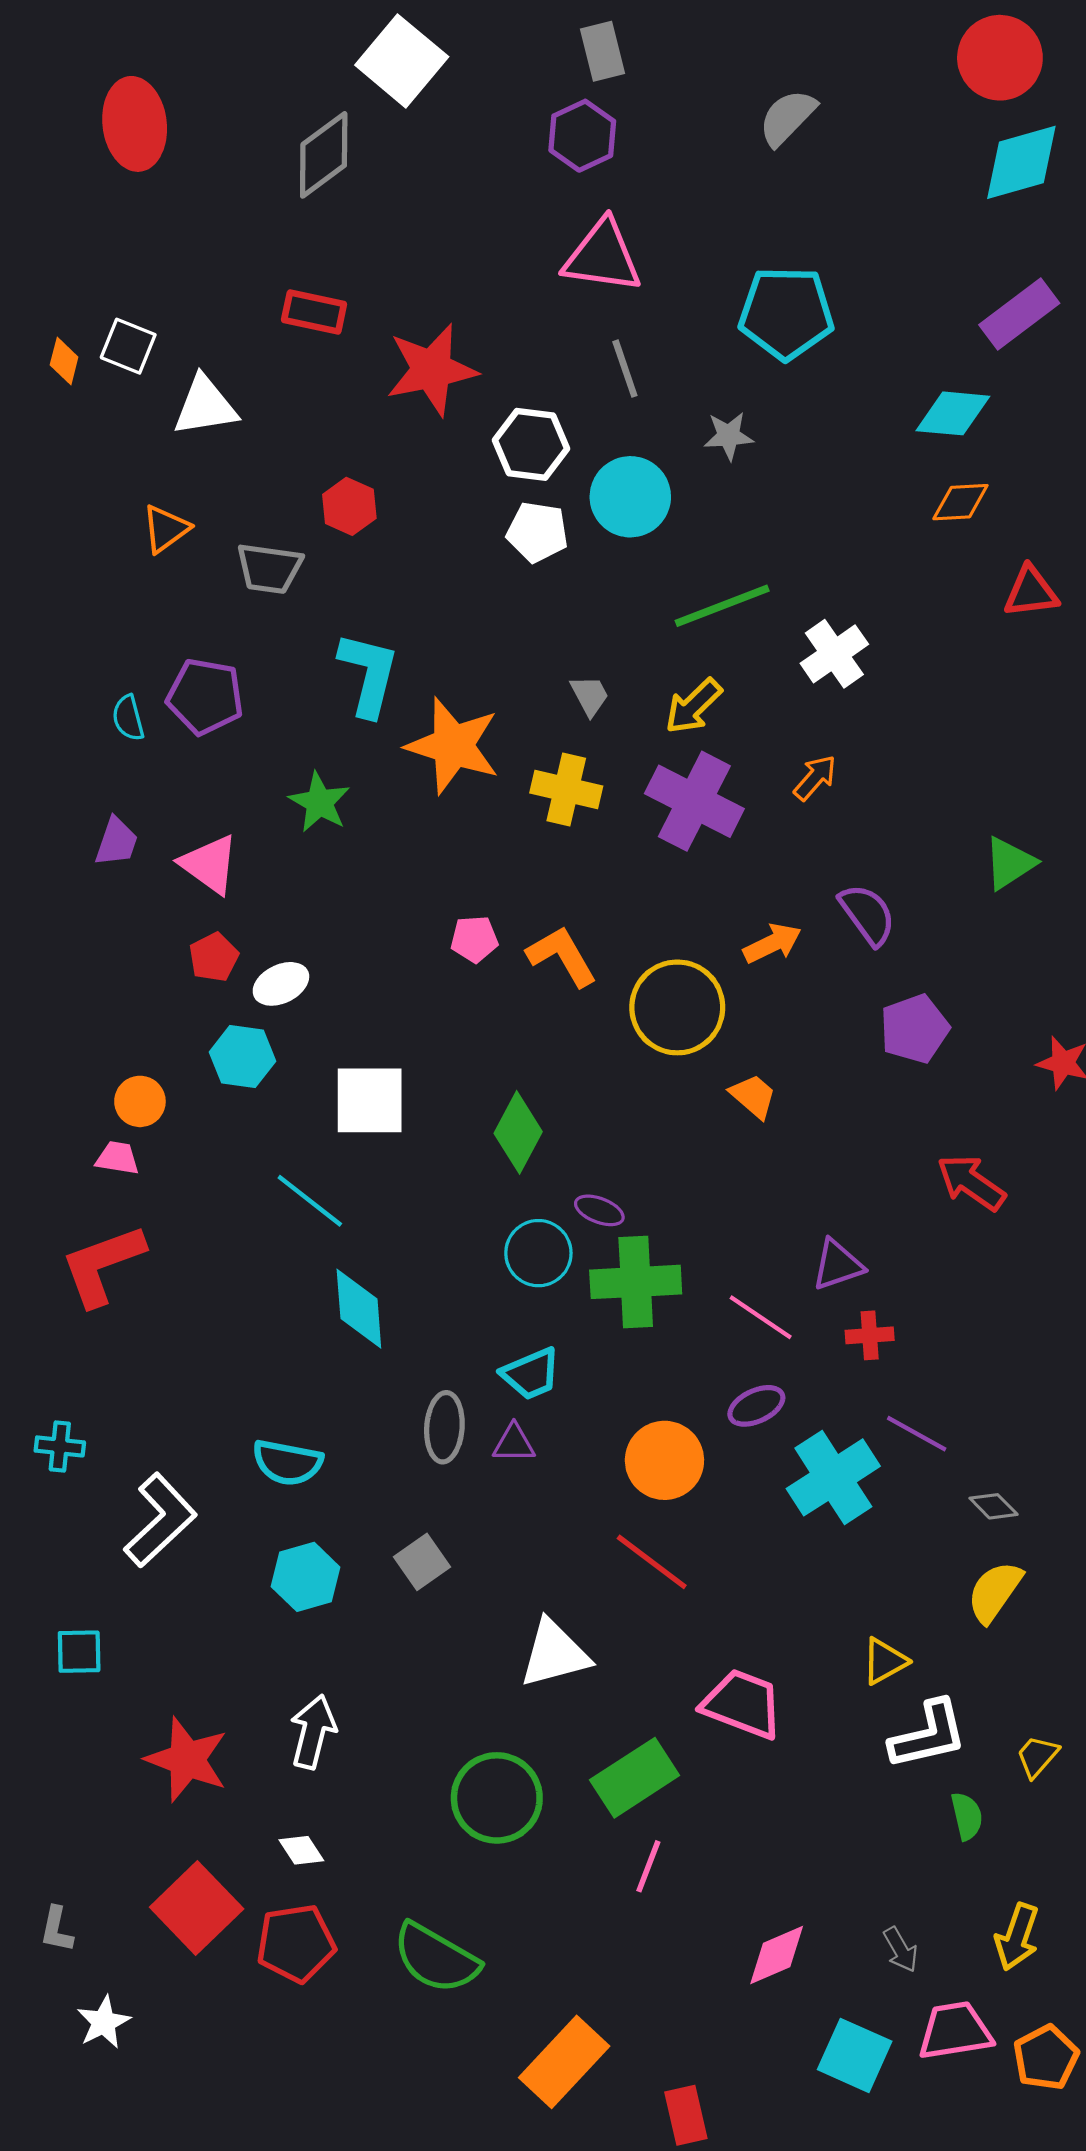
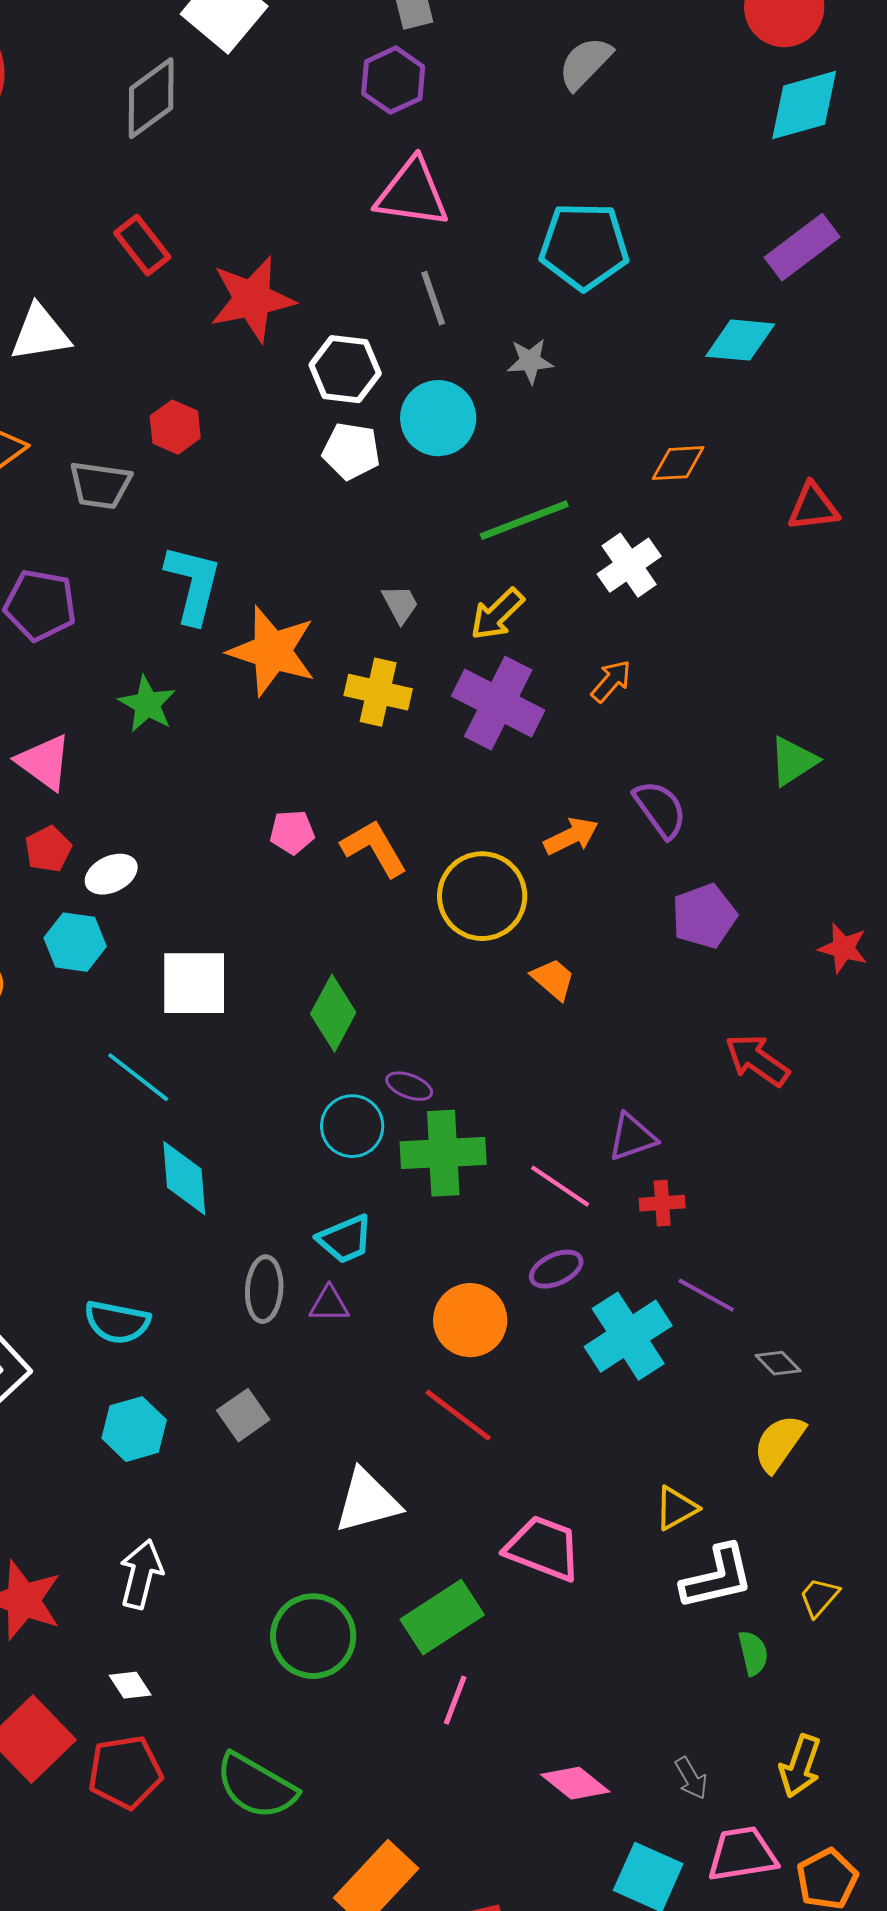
red rectangle: (314, 312) -> (142, 245), turned 40
orange diamond: (960, 502) -> (678, 463), moved
pink diamond: (777, 1955) -> (575, 1783), turned 62

